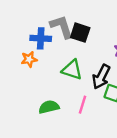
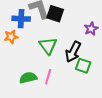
green triangle: (72, 70) -> (48, 46), turned 36
pink line: (83, 105) -> (48, 77), moved

